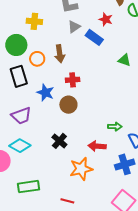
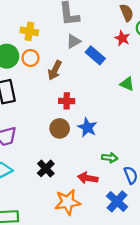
red star: (106, 19) -> (122, 38), moved
brown arrow: (60, 54) -> (55, 70), turned 30
orange circle: (37, 59) -> (30, 58), moved
blue star: (45, 93) -> (87, 127), moved
blue cross: (125, 164) -> (117, 201), turned -36

